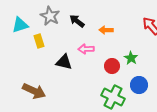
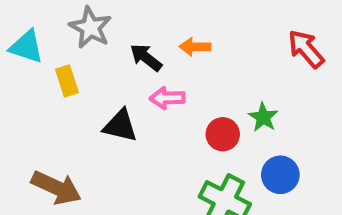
black arrow: (77, 21) -> (146, 57), moved
cyan triangle: (20, 25) -> (26, 47), turned 36
orange arrow: (106, 30) -> (195, 47), moved

